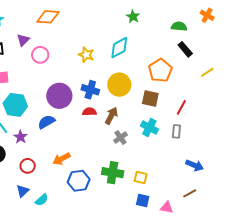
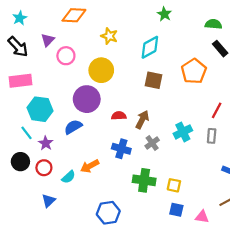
yellow star: (86, 55) -> (109, 36), moved
yellow circle: (119, 85) -> (101, 70), moved
blue cross: (90, 90) -> (121, 149), moved
brown square: (150, 98) -> (153, 80), moved
cyan cross: (149, 127) -> (183, 132), turned 36
red circle: (28, 166) -> (44, 168), moved
blue hexagon: (79, 181) -> (108, 213), moved
cyan semicircle: (42, 200) -> (68, 177), moved

